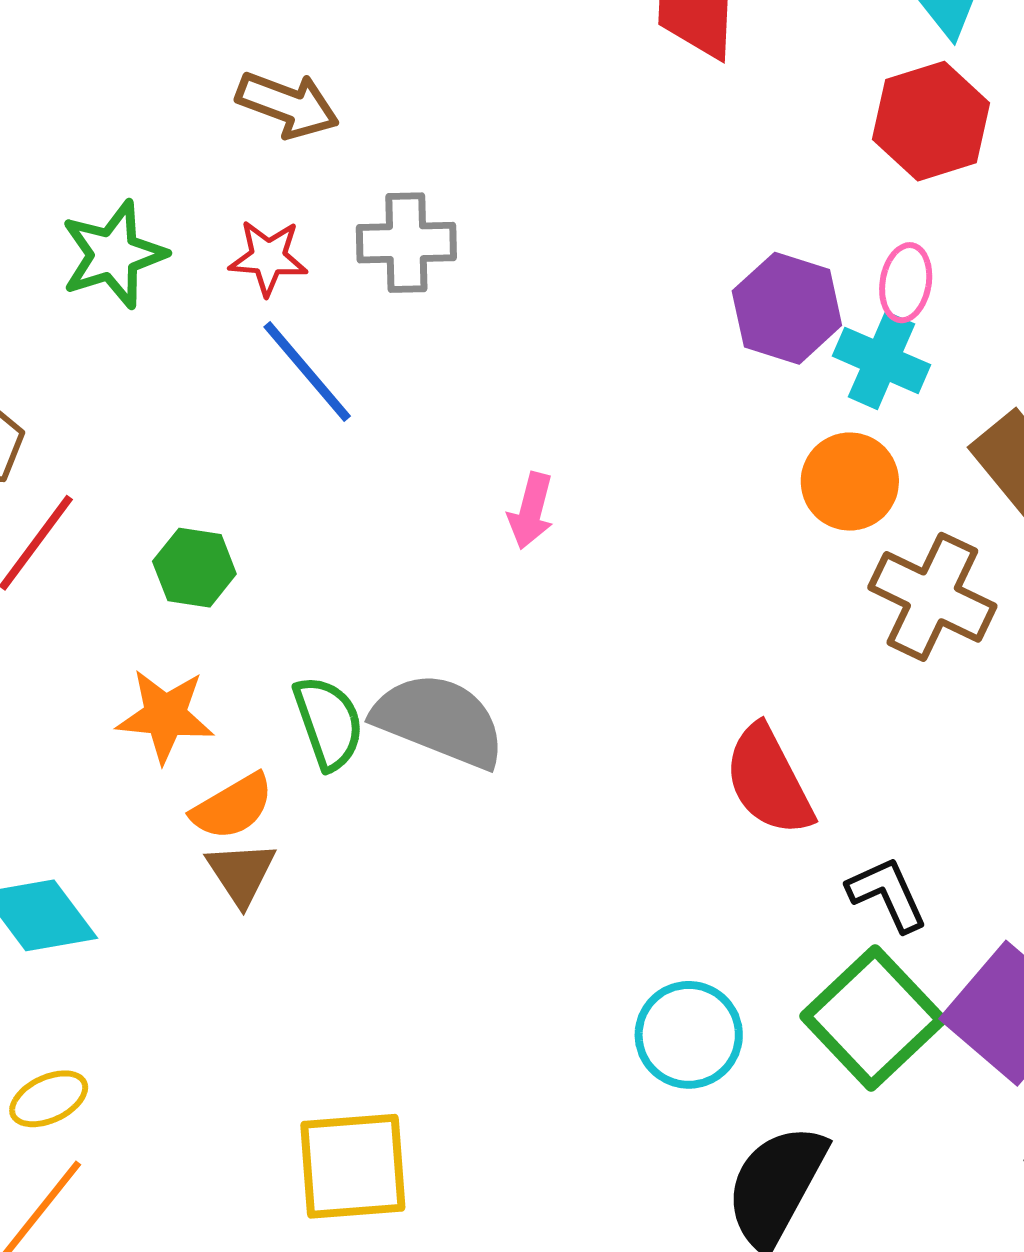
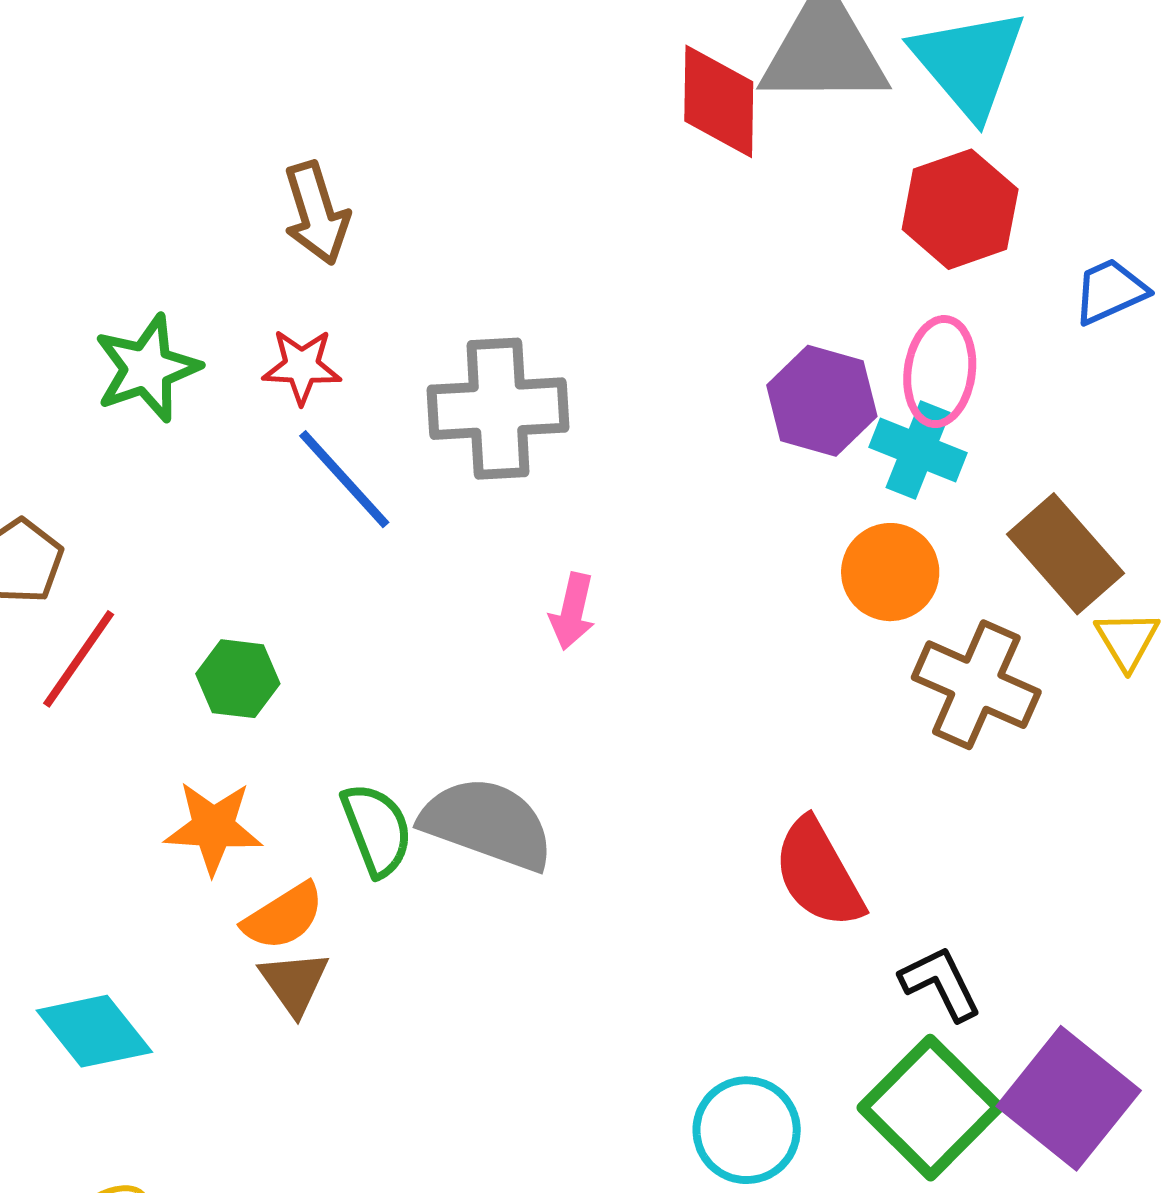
brown arrow: (288, 105) -> (316, 213), turned 54
gray cross: (406, 243) -> (498, 409), moved, size x1.4
pink ellipse: (906, 283) -> (940, 372), size x1.4

